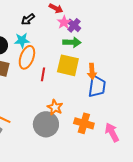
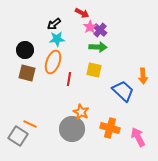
cyan star: (22, 40) -> (57, 39), moved
yellow square: (68, 65) -> (94, 70), size x0.7
orange arrow: (92, 71) -> (143, 76), moved
blue trapezoid: (97, 86) -> (123, 91), turned -55

